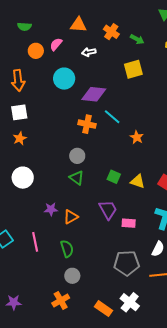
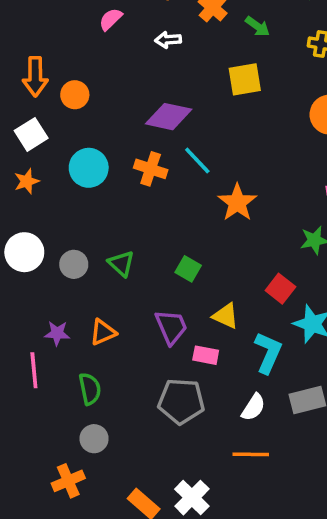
orange circle: (36, 51) -> (75, 95), moved
cyan circle: (64, 79) -> (89, 168), moved
white square: (19, 112) -> (31, 134), turned -30
orange star: (137, 137) -> (237, 202), size x1.5
gray circle: (77, 156) -> (74, 264), moved
yellow triangle: (138, 181) -> (226, 316), moved
purple star: (51, 209) -> (57, 333), moved
gray pentagon: (127, 263) -> (181, 401), moved

